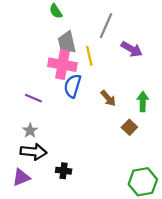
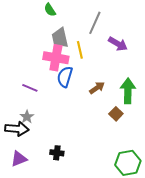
brown arrow: (108, 98) -> (97, 88), turned -84
green arrow: (143, 102) -> (128, 91), size x1.4
black arrow: (33, 152) -> (17, 129), moved

